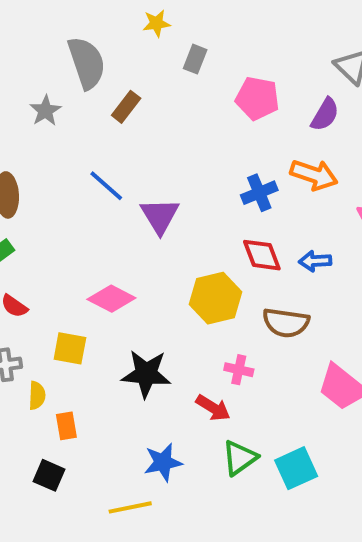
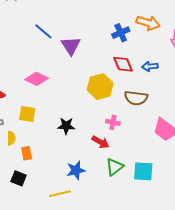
pink diamond: (111, 299) -> (37, 79), moved
black star: (146, 374) -> (66, 126), size x0.7
cyan square: (296, 468) -> (143, 171), turned 30

